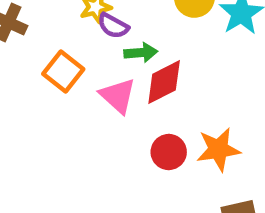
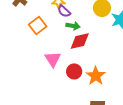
pink triangle: (118, 96) -> (53, 59), moved
orange star: (218, 149) -> (96, 76), turned 30

